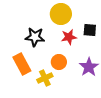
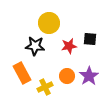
yellow circle: (61, 14) -> (49, 23), moved
orange circle: (59, 62) -> (67, 76), moved

